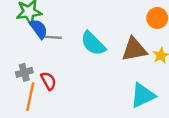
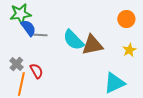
brown triangle: (134, 49) -> (92, 45), moved
gray cross: (24, 72) -> (16, 64), turned -32

